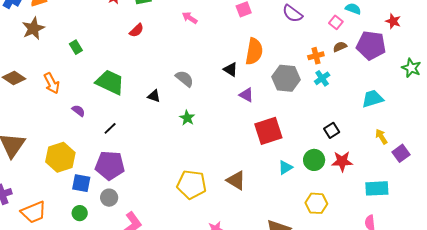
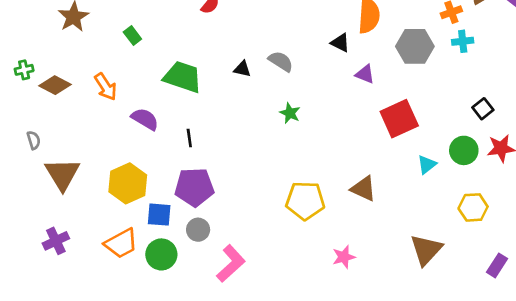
cyan cross: (322, 78) -> (463, 41), turned 35
black triangle: (154, 96) -> (242, 69), moved
purple semicircle: (78, 111) -> (145, 119), size x1.5
black line: (110, 128) -> (189, 138), turned -48
orange trapezoid: (34, 212) -> (121, 243), moved
green circle: (80, 213) -> (161, 254), size x1.5

